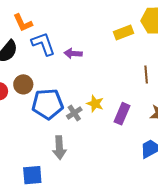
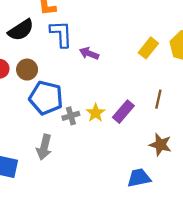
yellow rectangle: (124, 32) -> (148, 48), turned -48
purple rectangle: (122, 114) -> (123, 112), moved

